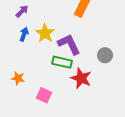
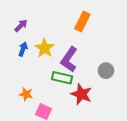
purple L-shape: (69, 44) -> (69, 59), turned -120
orange star: (18, 78) -> (26, 94), moved

